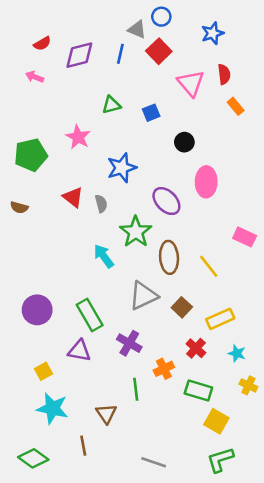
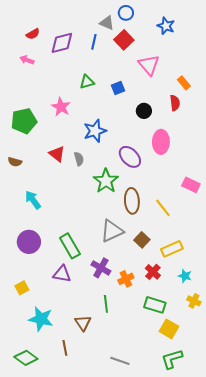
blue star: (213, 33) -> (166, 26), turned -30
red semicircle: (224, 74) -> (175, 103), moved
cyan arrow: (104, 256) -> (33, 200), moved
orange cross: (164, 369) -> (126, 279), moved
yellow square: (44, 371) -> (22, 288), moved

